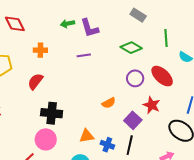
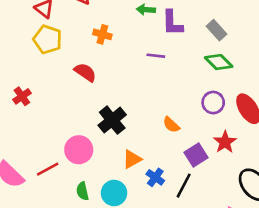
gray rectangle: (138, 15) -> (217, 30), moved
red semicircle: (35, 81) -> (85, 72), turned 72
orange semicircle: (109, 103) -> (171, 125), turned 56
black cross: (52, 113) -> (112, 120), moved, turned 30
orange triangle: (87, 136) -> (132, 159), turned -35

